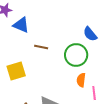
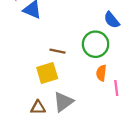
brown line: (41, 47) -> (58, 51), moved
yellow square: (16, 71) -> (47, 73), moved

